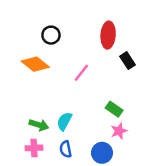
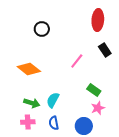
red ellipse: (108, 35) -> (98, 20), moved
orange diamond: (35, 64) -> (29, 69), moved
pink line: (81, 73) -> (77, 61), moved

